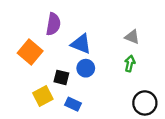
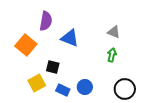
blue circle: (86, 68) -> (85, 87), moved

